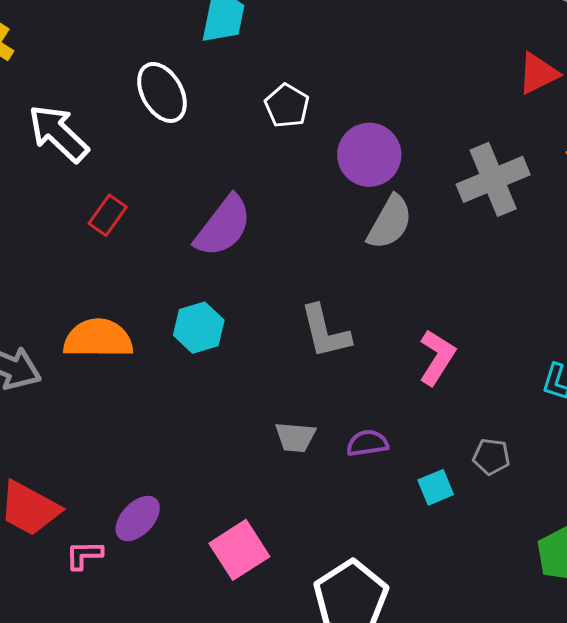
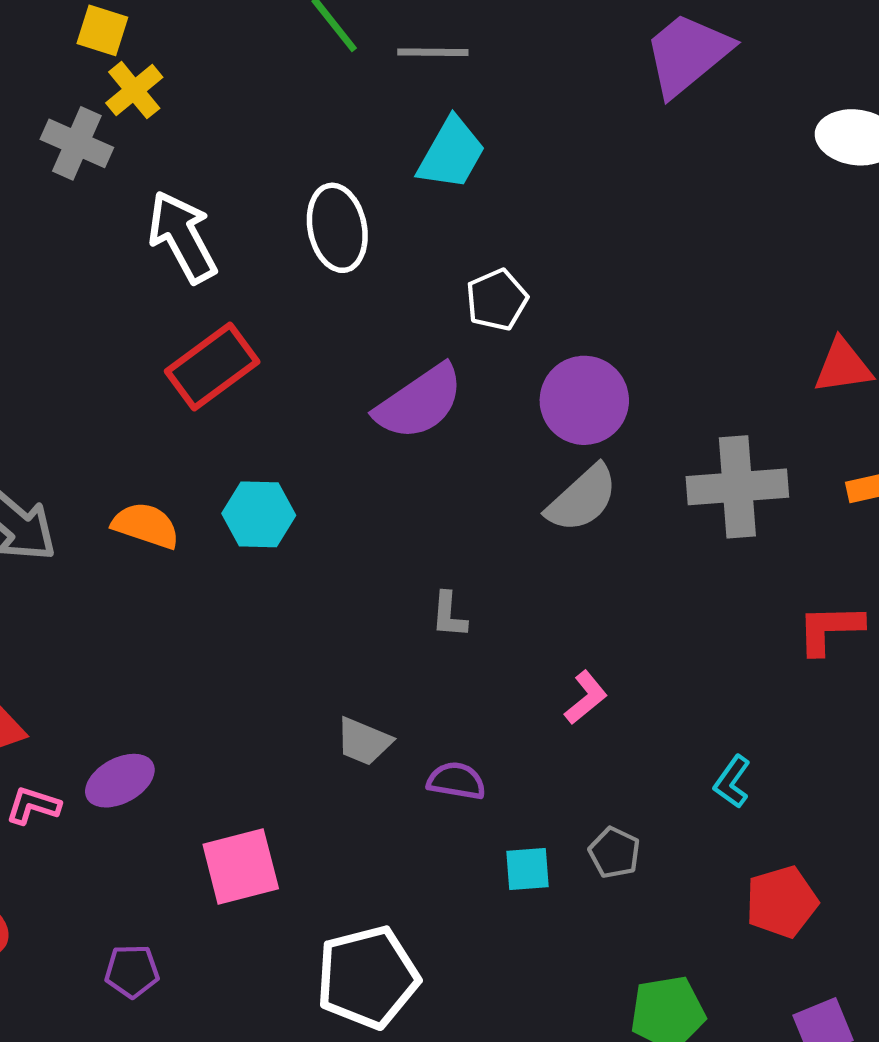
red rectangle: (108, 215) -> (212, 367), size x1.6
purple semicircle: (223, 226) -> (419, 402), moved
cyan hexagon: (199, 328) -> (259, 514), moved
gray L-shape: (325, 332) -> (449, 615), size x0.6
orange semicircle: (98, 339) -> (146, 525), size x0.7
pink L-shape: (437, 357) -> (586, 698), size x0.7

